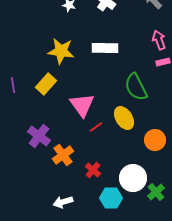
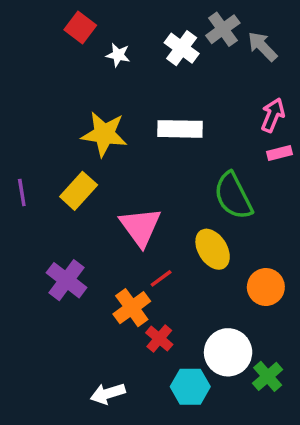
pink arrow: (159, 40) -> (273, 115), turned 42
red line: (96, 127) -> (161, 278), moved
orange cross: (63, 155) -> (132, 308), moved

